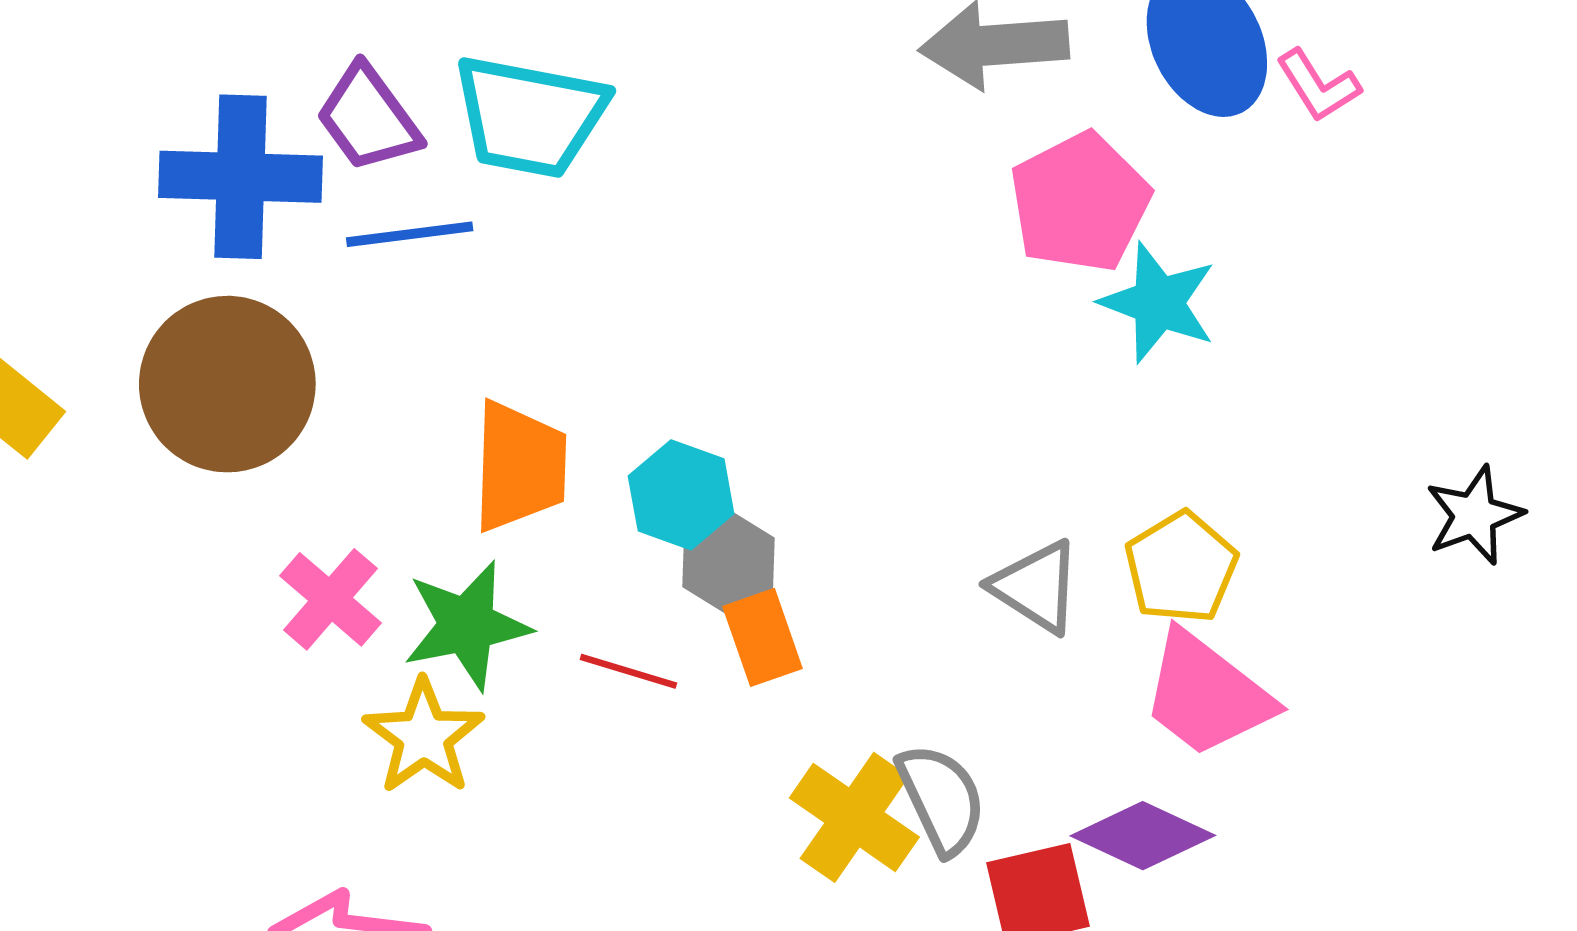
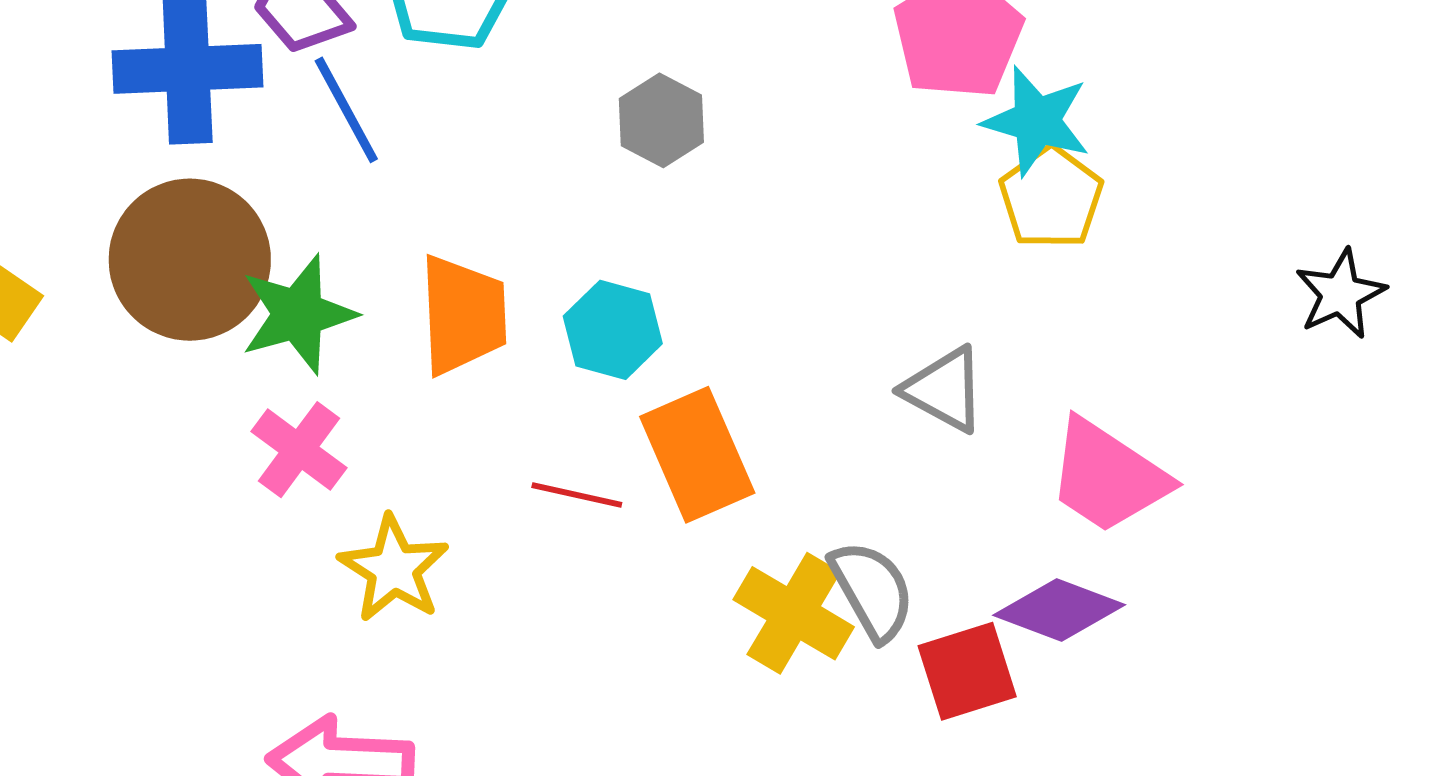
blue line: (410, 234) -> (346, 110), turned 73
gray hexagon: (729, 562) -> (661, 120), moved
yellow pentagon: (1181, 567) -> (1051, 198), moved
green star: (467, 625) -> (298, 314), moved
orange rectangle: (762, 637) -> (697, 455), size x1.5

